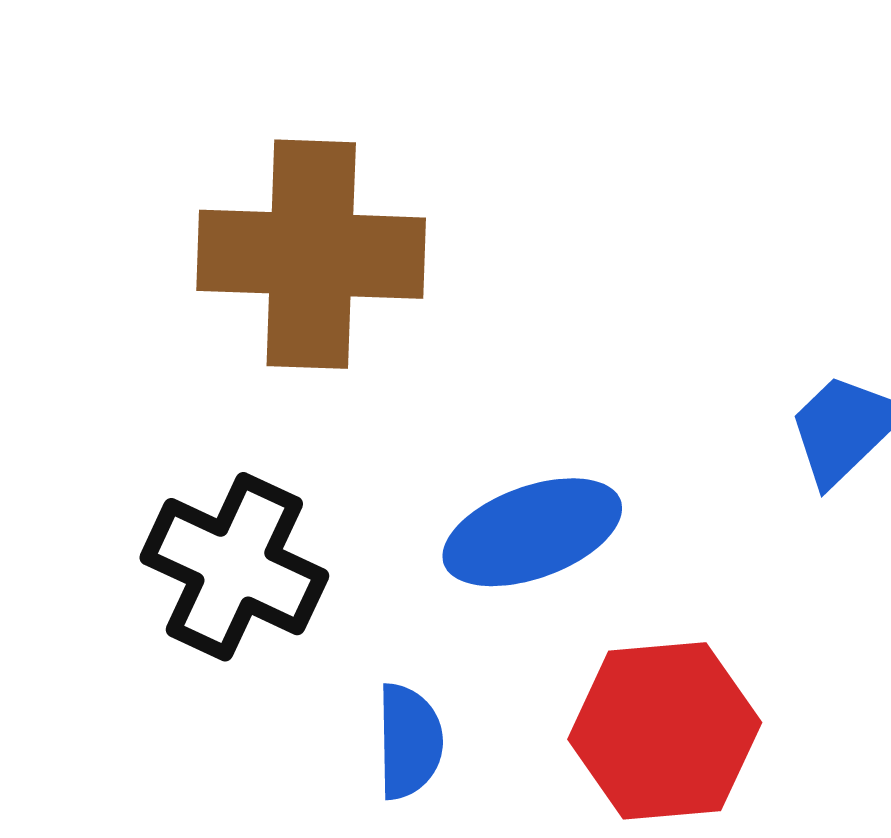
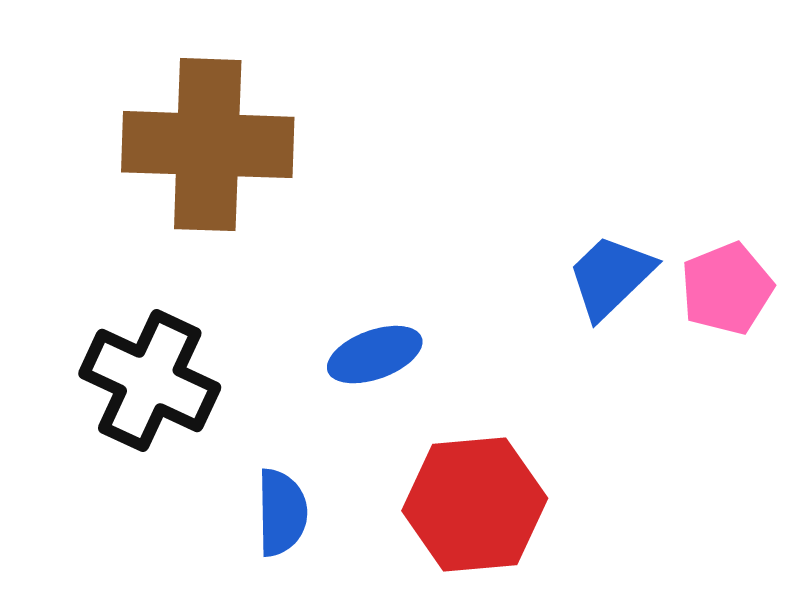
blue ellipse: (532, 532) -> (375, 355), size x0.7

